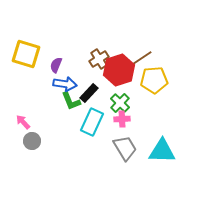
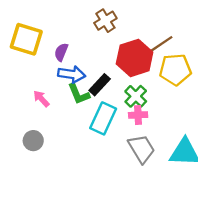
brown cross: (99, 59) -> (105, 21), moved
pink arrow: (23, 122) -> (41, 99), moved

